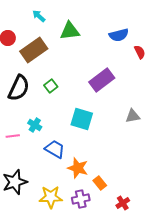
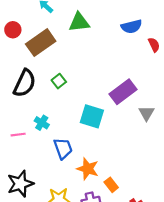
purple rectangle: (102, 80) -> (123, 92), moved
gray triangle: (133, 116) -> (146, 113), turned -49
blue trapezoid: (55, 149) -> (63, 148), turned 40

